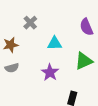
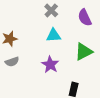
gray cross: (30, 23) -> (51, 10), moved

